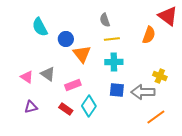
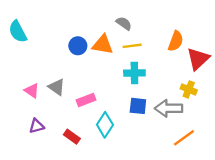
red triangle: (168, 16) -> (198, 59), moved, turned 40
gray semicircle: (105, 20) -> (124, 23), turned 144
cyan semicircle: (40, 27) -> (18, 32), moved
orange triangle: (82, 54) -> (103, 45), moved, turned -42
red rectangle: (66, 109) -> (72, 137), moved

